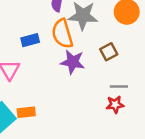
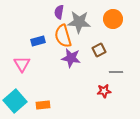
gray line: (119, 86) -> (116, 72), moved
orange rectangle: (26, 112) -> (43, 105), moved

